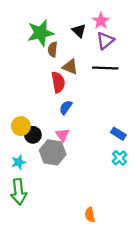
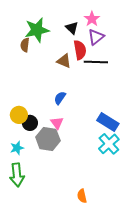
brown semicircle: (53, 49) -> (25, 45), moved
red semicircle: (58, 82) -> (80, 50), moved
blue rectangle: (118, 134) -> (108, 122), size x1.5
cyan cross: (119, 158) -> (109, 144), size x1.5

